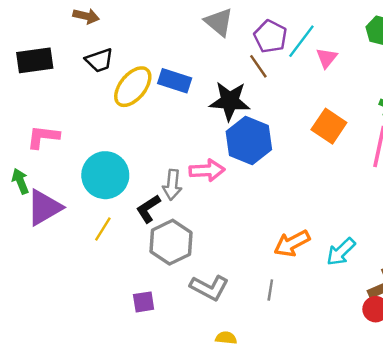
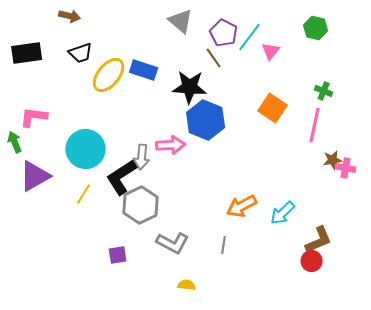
green arrow: (20, 181) -> (15, 142), moved
black L-shape: (148, 209) -> (122, 177), size x1.5

